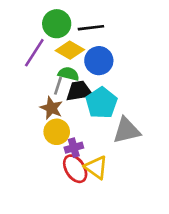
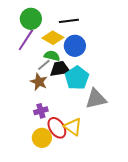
green circle: (57, 24) -> (31, 19), moved
gray line: (58, 86) -> (44, 65), turned 32
yellow circle: (57, 132) -> (42, 138), moved
purple cross: (74, 148) -> (41, 111), moved

